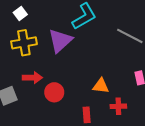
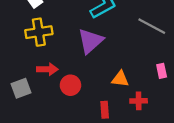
purple triangle: (60, 41) -> (90, 41), moved

